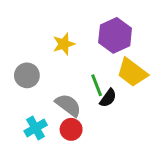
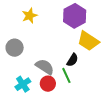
yellow star: (64, 44) -> (30, 16), moved
green line: (97, 85) -> (66, 75), moved

